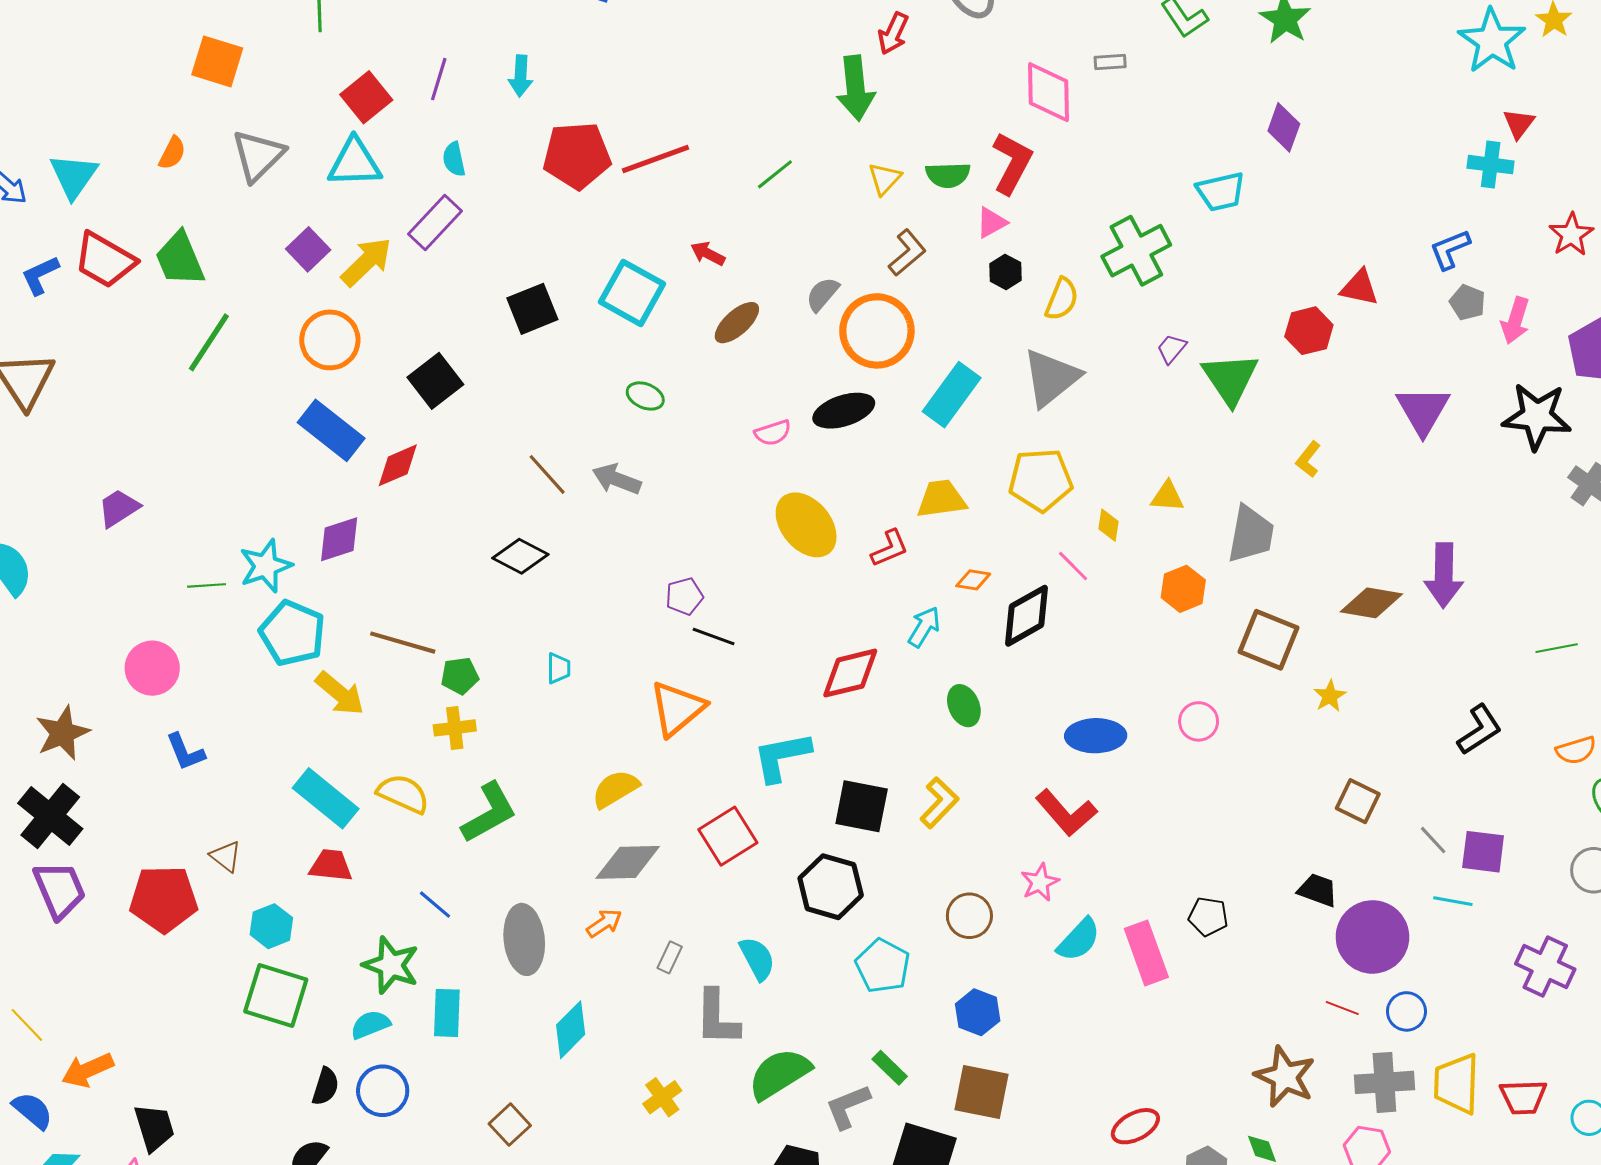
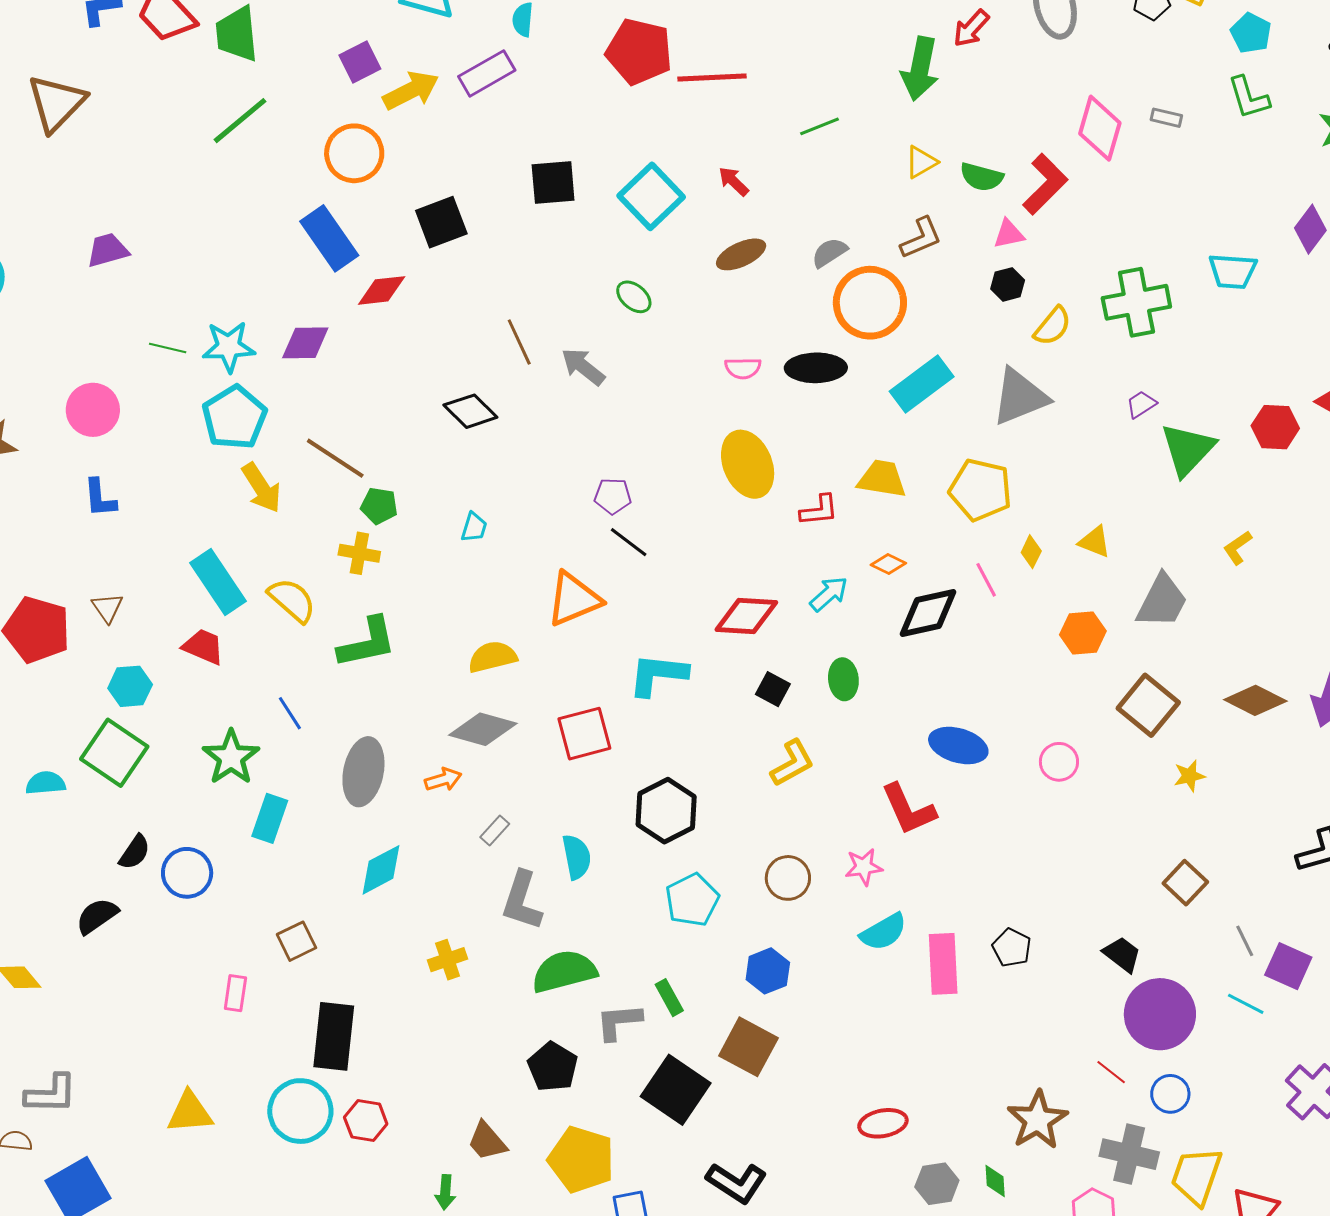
black square: (862, 806) -> (773, 689), moved, size x0.6
cyan semicircle: (370, 1025) -> (46, 783), moved

